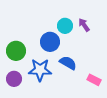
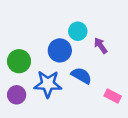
purple arrow: (84, 25) -> (101, 46), moved

